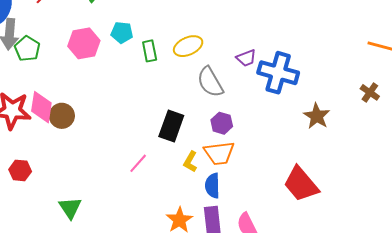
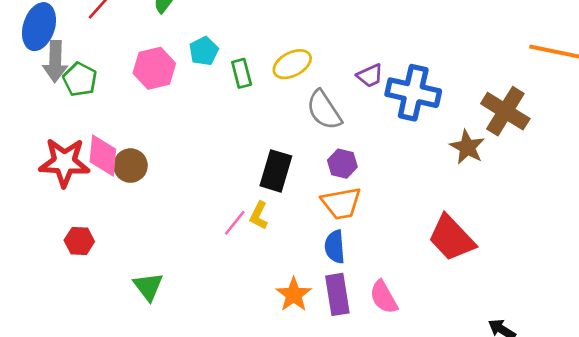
cyan pentagon: (122, 33) -> (204, 51), turned -30
brown cross: (370, 92) -> (505, 111), moved, size x1.8
yellow L-shape: (190, 162) -> (259, 215), moved

